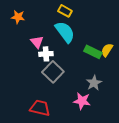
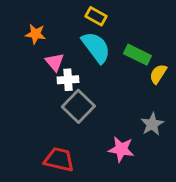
orange star: (18, 17) -> (35, 34), moved
green rectangle: (93, 52) -> (137, 55), moved
gray star: (94, 83) -> (152, 124), moved

